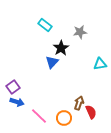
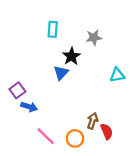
cyan rectangle: (45, 25) -> (53, 29), turned 56
purple square: (13, 87) -> (17, 90), moved
blue arrow: (17, 102) -> (29, 107), moved

